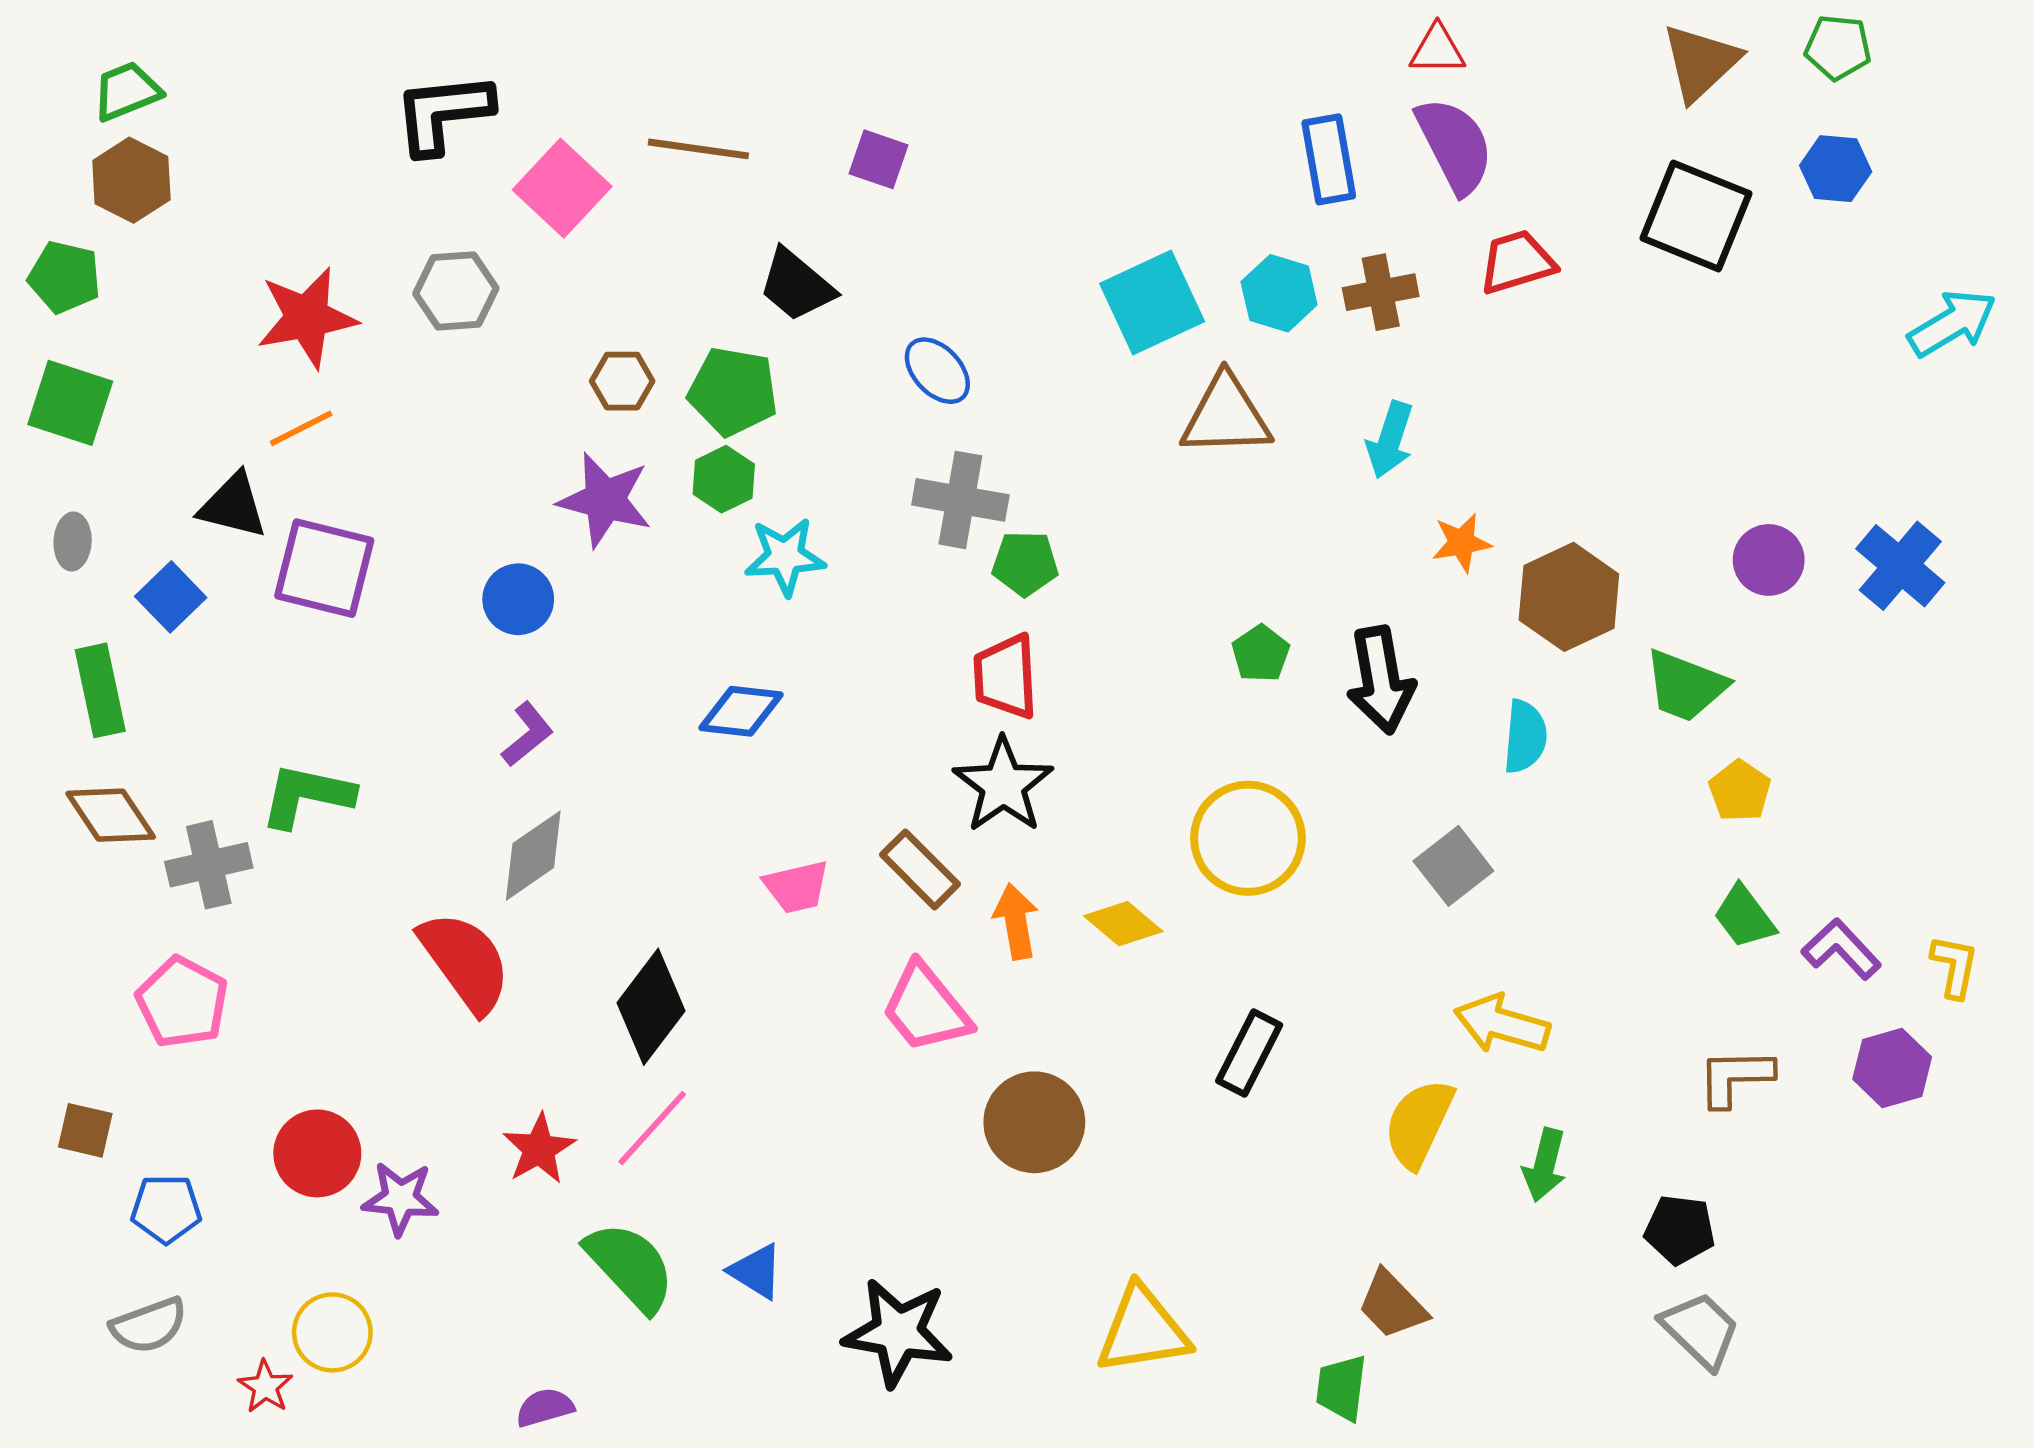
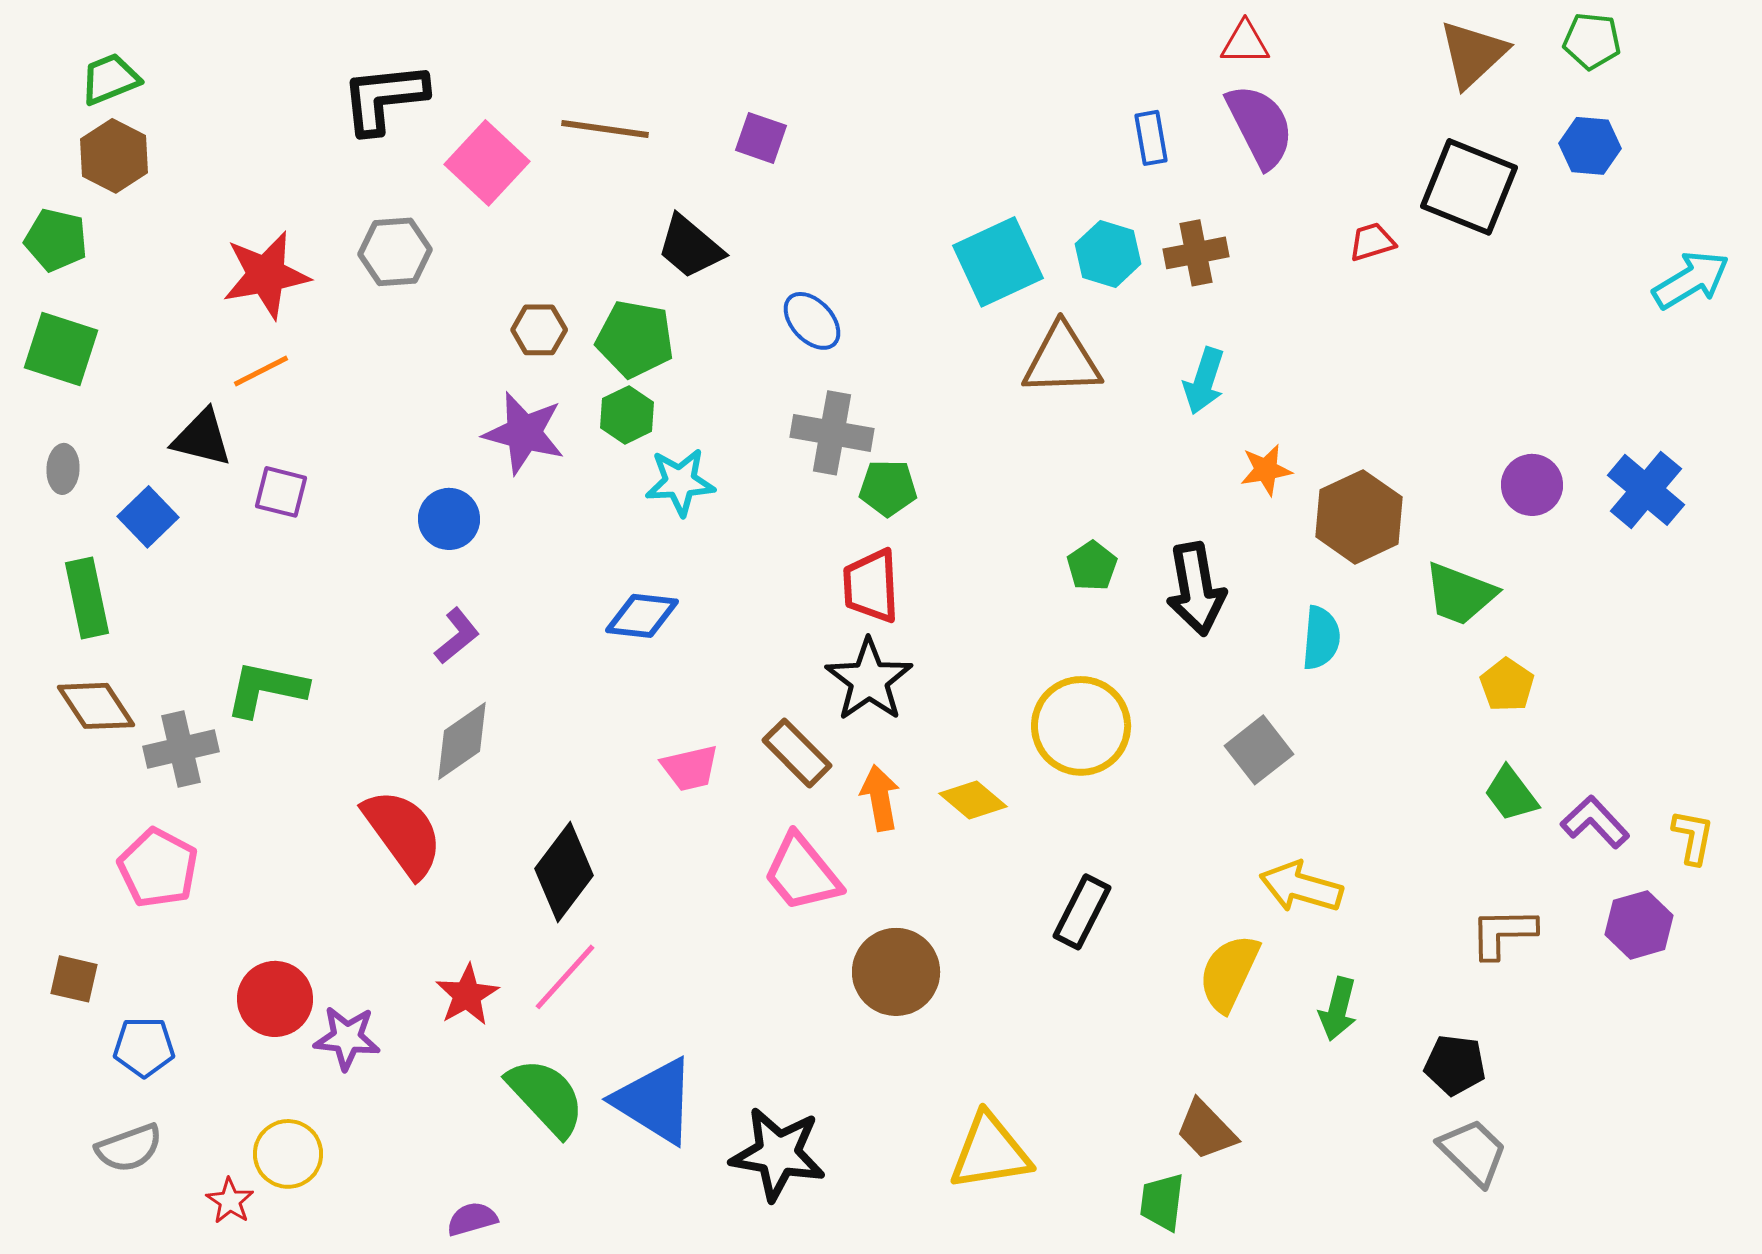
blue rectangle: (1329, 159) -> (1151, 138), size x0.7
red trapezoid: (1517, 262) -> (1372, 242), moved, size x0.7
purple square: (324, 568) -> (281, 492), size x0.6
blue triangle: (756, 1271) -> (655, 1101), size x1.8

